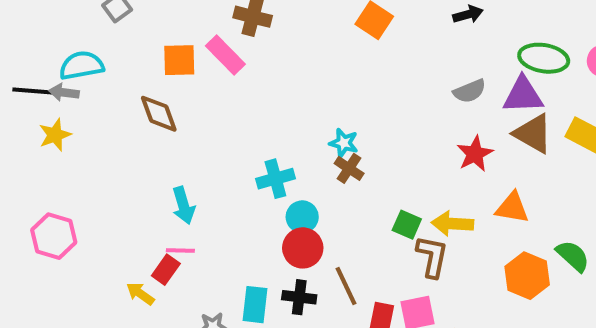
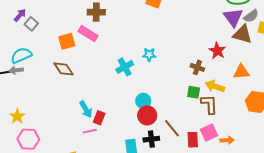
gray semicircle: (470, 91) -> (251, 16), moved
purple triangle: (523, 95) -> (233, 17), turned -50
yellow star: (55, 135) -> (17, 116), moved
cyan star: (344, 143) -> (149, 55), moved
brown cross: (349, 168) -> (197, 67), moved
cyan cross: (275, 179) -> (125, 67), moved
yellow arrow: (452, 224) -> (215, 86), turned 30
red rectangle: (166, 270) -> (99, 118), moved

